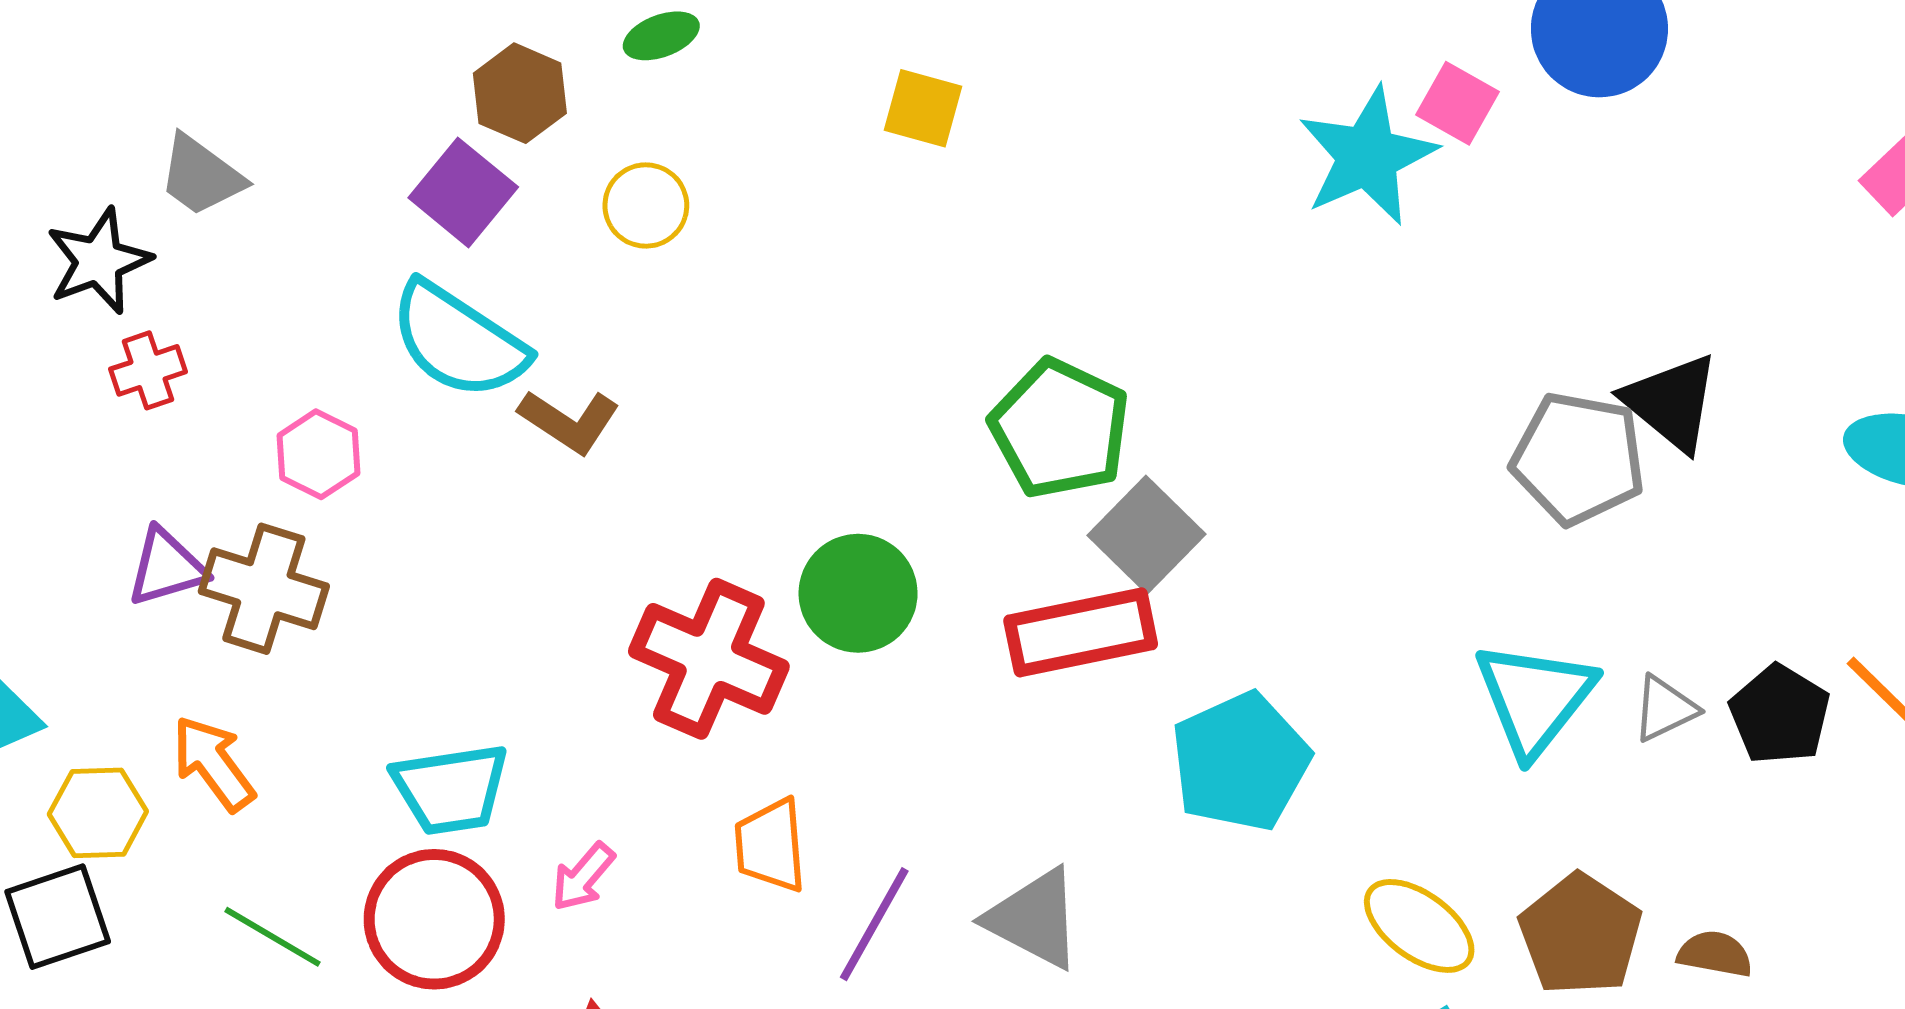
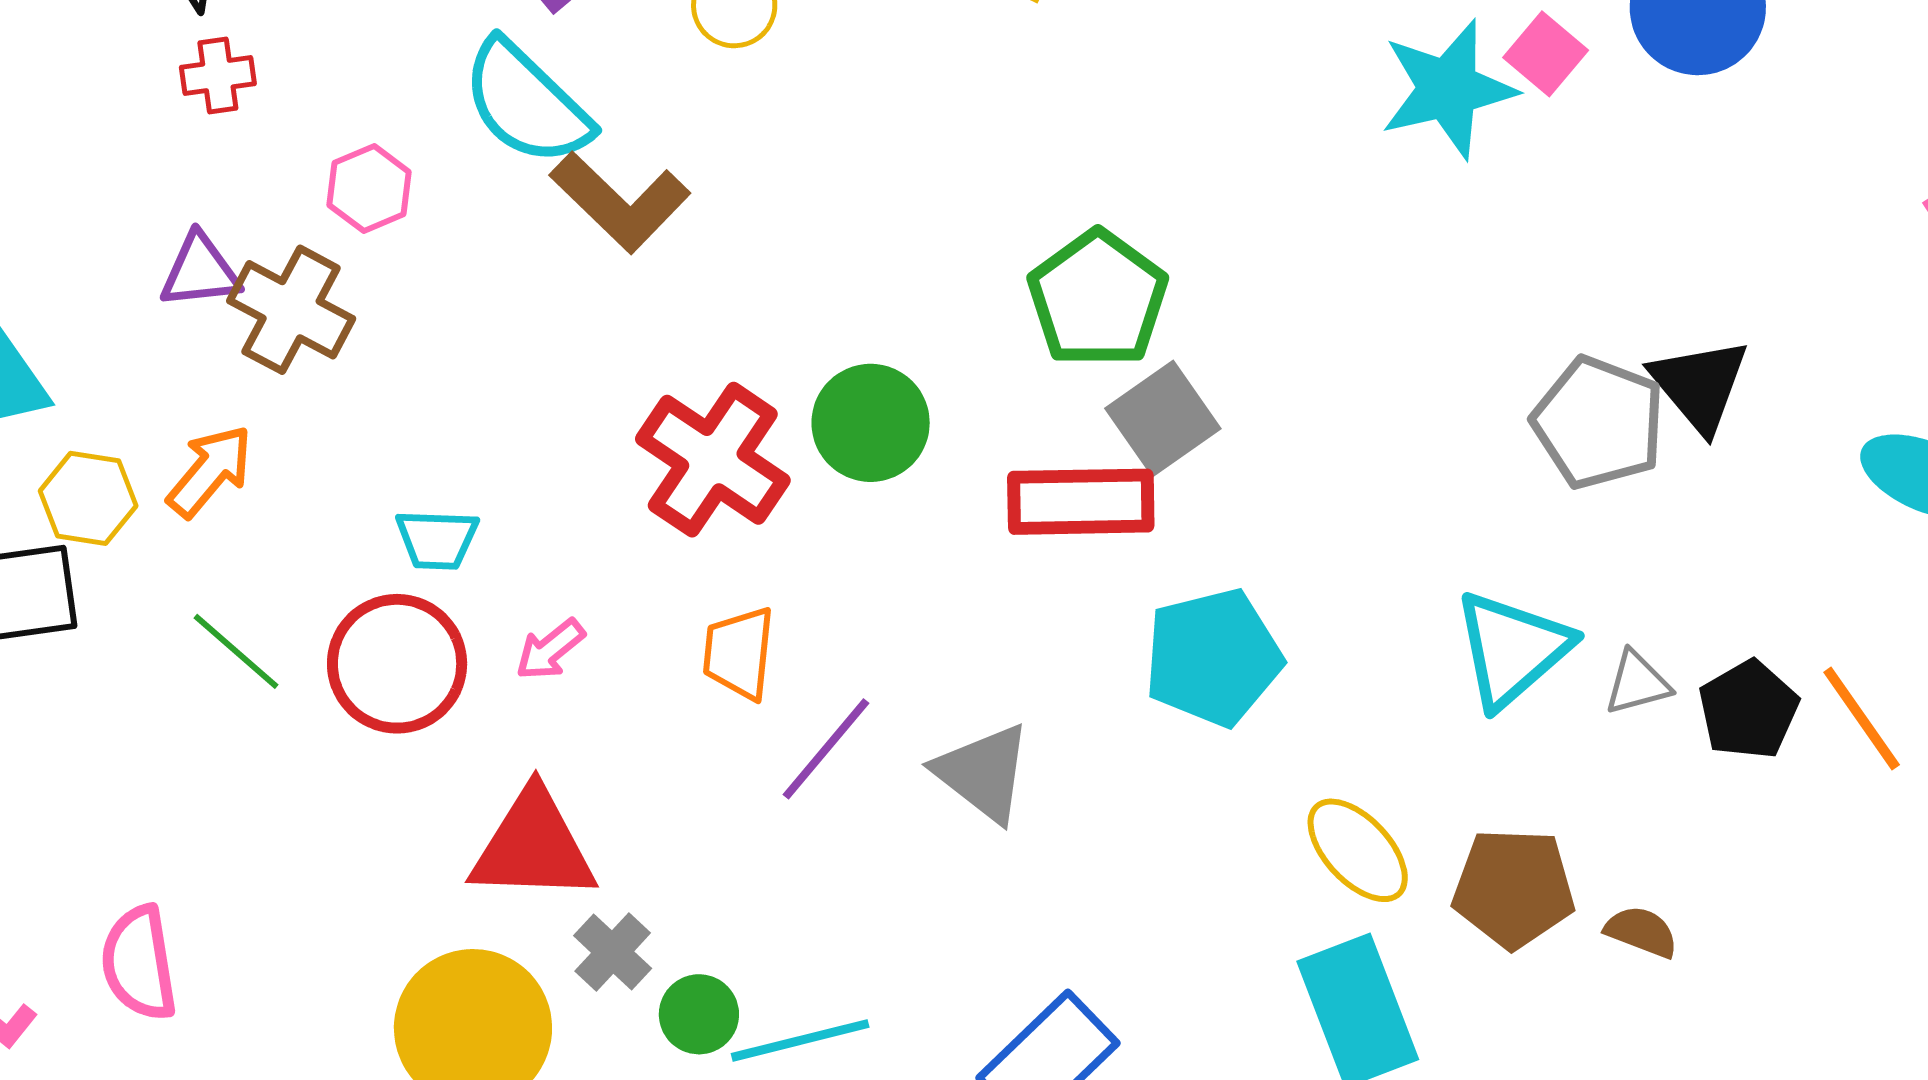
brown L-shape: (569, 421) -> (620, 202), size x1.4
orange arrow: (213, 763) -> (210, 471), turned 66
cyan trapezoid: (451, 789) -> (437, 539), size x0.7
brown pentagon: (1580, 935) -> (1514, 888), turned 30

